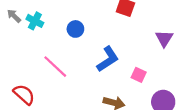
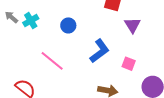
cyan cross: (35, 21) -> (31, 21), turned 35
purple triangle: (164, 38) -> (132, 25), moved

